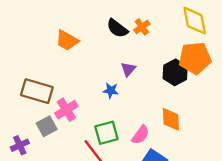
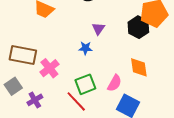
gray square: (47, 126) -> (13, 86), moved
purple cross: (20, 145) -> (35, 100), moved

